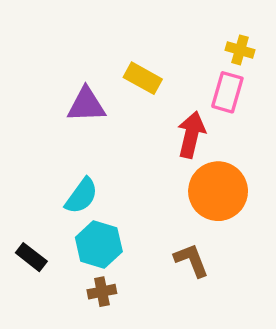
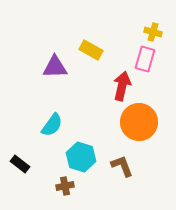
cyan hexagon: (99, 245) -> (81, 157), moved

